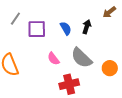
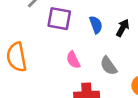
gray semicircle: (81, 58) -> (109, 66), size x0.7

